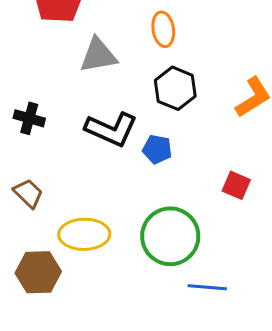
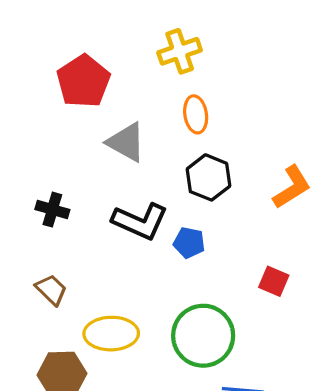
gray triangle: (98, 55) -> (126, 142), turned 39

